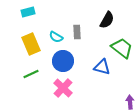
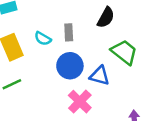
blue circle: (63, 61) -> (70, 66), moved
pink cross: (63, 88) -> (80, 102), moved

